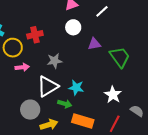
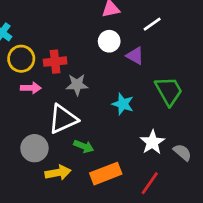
red cross: (35, 35) -> (55, 62), moved
purple triangle: (94, 44) -> (135, 56), moved, turned 32
cyan star: (76, 88) -> (123, 104), moved
gray semicircle: (137, 111) -> (182, 152), moved
orange rectangle: (83, 121) -> (106, 174), turned -45

